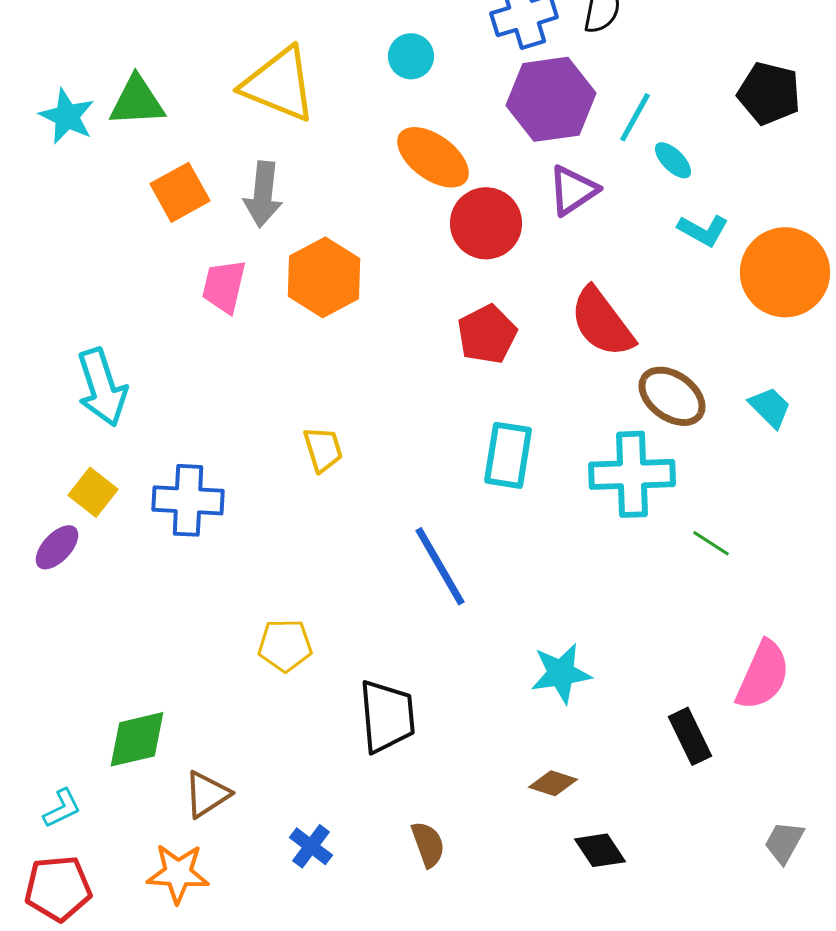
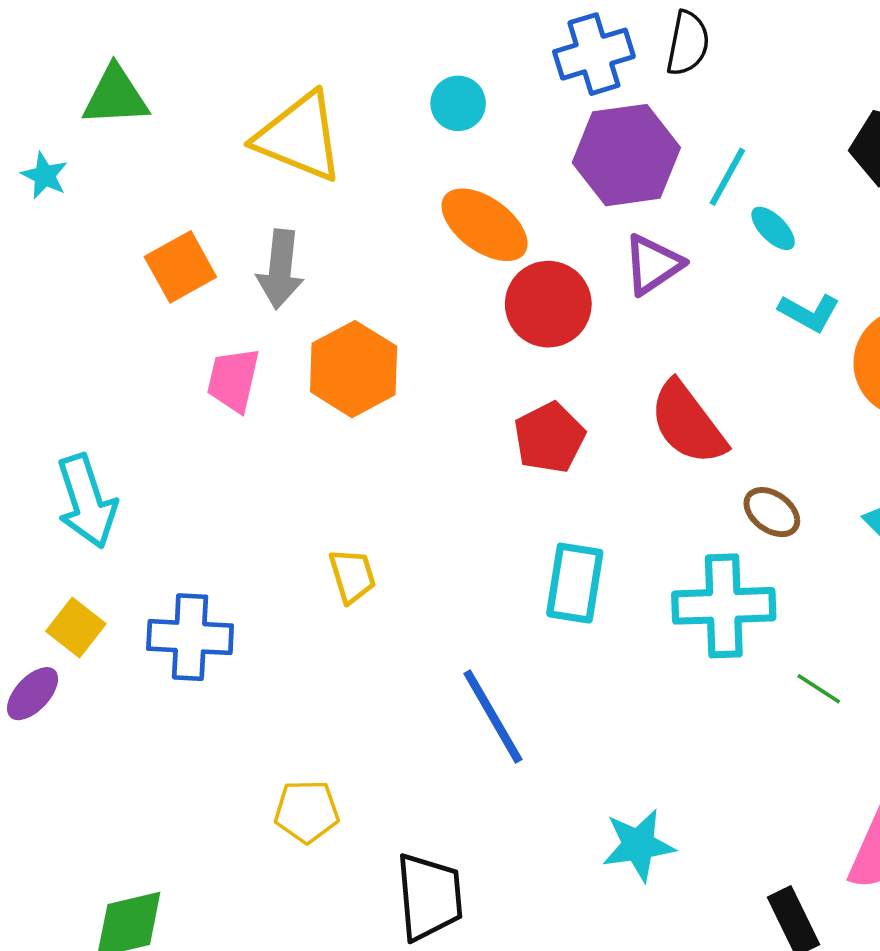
green triangle: (137, 101) -> (116, 96), moved
cyan star: (67, 116) -> (45, 176), size x0.7
brown ellipse: (672, 396) -> (772, 512), size x0.7

